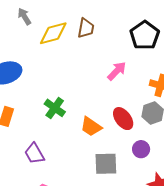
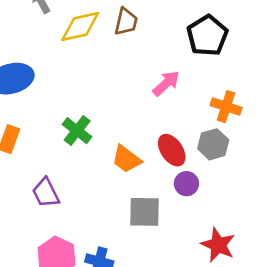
purple circle: (141, 149) -> (186, 184), moved

